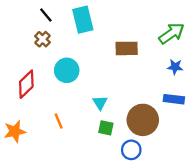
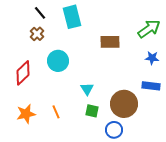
orange line: (59, 121) -> (56, 112), moved
orange star: (15, 131) -> (26, 114), moved

